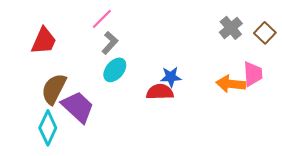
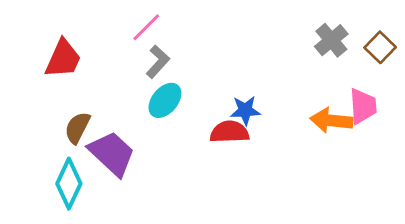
brown semicircle: (54, 89) -> (77, 128), size x0.7

